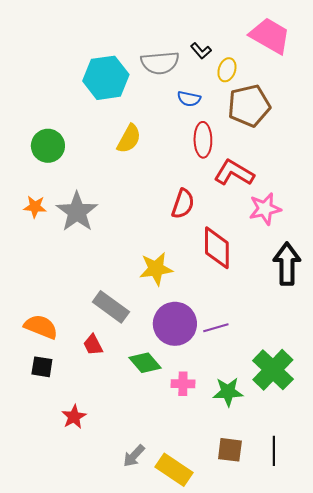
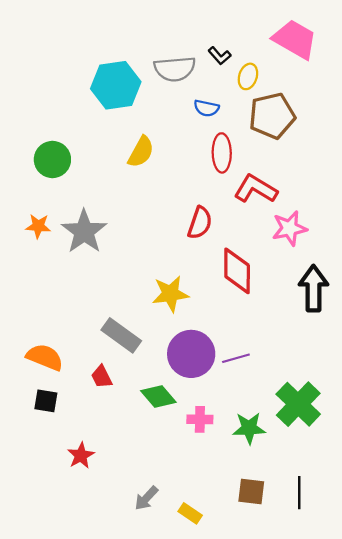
yellow rectangle: (174, 470) -> (190, 513), size x0.6

